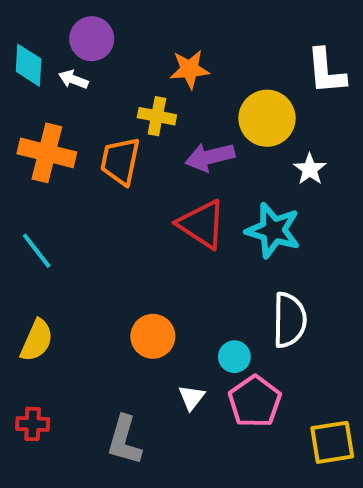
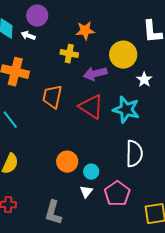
orange trapezoid: (120, 161) -> (52, 97), moved
cyan circle: (234, 357) -> (91, 172), moved

